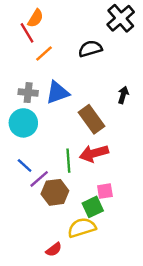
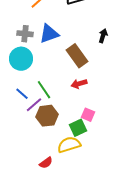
red arrow: (94, 153) -> (79, 84), size x0.7
green line: (68, 161) -> (44, 90), moved, turned -30
pink square: (105, 191) -> (88, 115), turned 32

